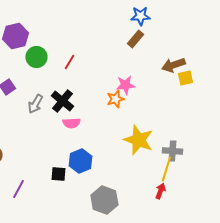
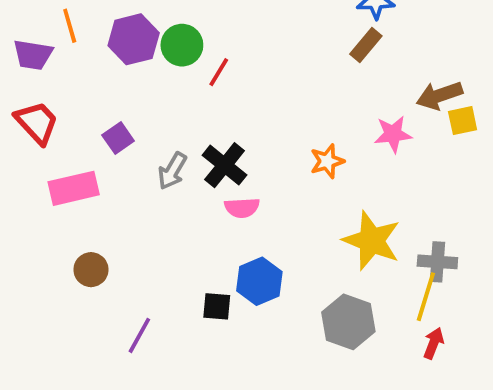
green circle: (36, 57) -> (182, 45), moved
red line: (69, 62) -> (219, 72), moved
pink star: (125, 85) -> (393, 134), moved
red arrow: (160, 191) -> (434, 343), moved
gray hexagon: (104, 200) -> (348, 322), moved

